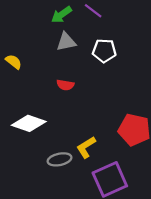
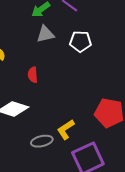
red semicircle: (65, 85) -> (33, 75), moved, turned 77

